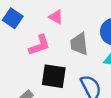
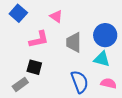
black square: (54, 76) -> (34, 67), moved, size x0.7

